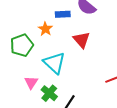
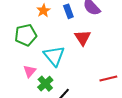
blue rectangle: (63, 14) -> (68, 11), turned 64
orange star: (45, 29) -> (43, 11), moved

